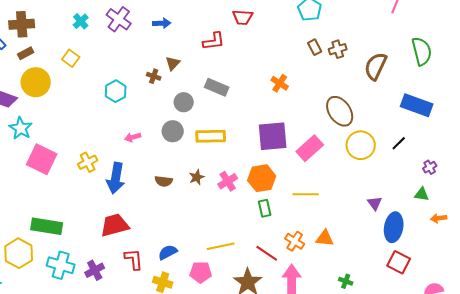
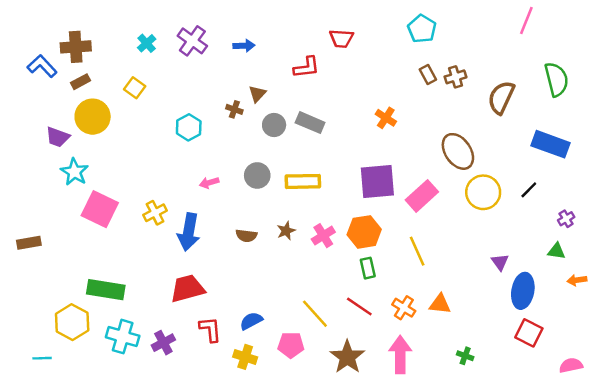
gray circle: (184, 102) -> (274, 125), moved
yellow line: (306, 194) -> (417, 251), turned 65
yellow line: (221, 246) -> (315, 314), turned 60
red line: (267, 253) -> (359, 306), moved

